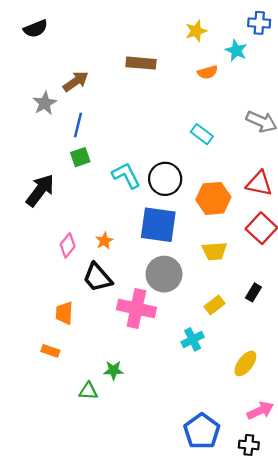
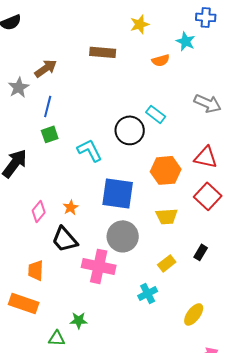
yellow star: (196, 31) -> (140, 24), moved
black circle: (165, 179) -> (130, 130), moved
orange rectangle: (50, 351) -> (24, 303), size x1.8

